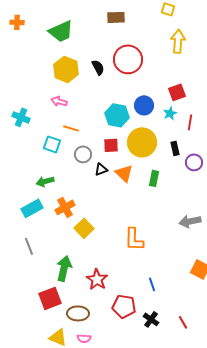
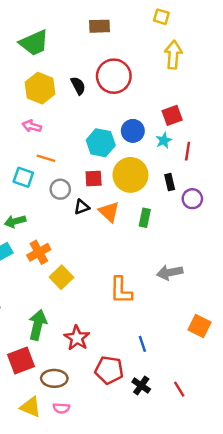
gray arrow: (190, 221) -> (170, 272), moved

